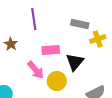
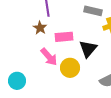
brown star: (11, 44) -> (40, 28), moved

